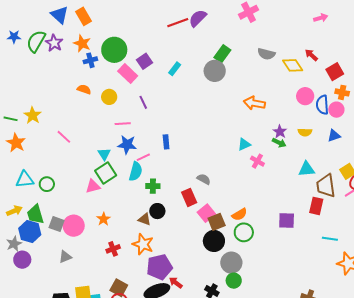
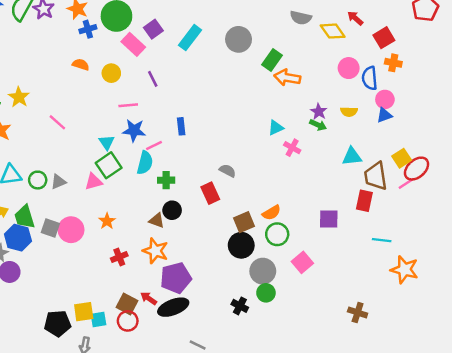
green rectangle: (222, 54) -> (272, 60), moved
cyan rectangle: (175, 69) -> (190, 38), size x1.5
pink circle: (336, 110) -> (385, 99), moved
pink square: (206, 213) -> (302, 262), moved
gray triangle: (65, 257) -> (58, 182), moved
red arrow: (176, 283) -> (149, 298), moved

